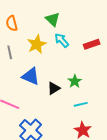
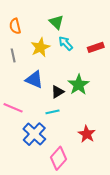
green star: (75, 81) -> (79, 85), size x1.5
cyan line: (81, 104) -> (52, 112), moved

